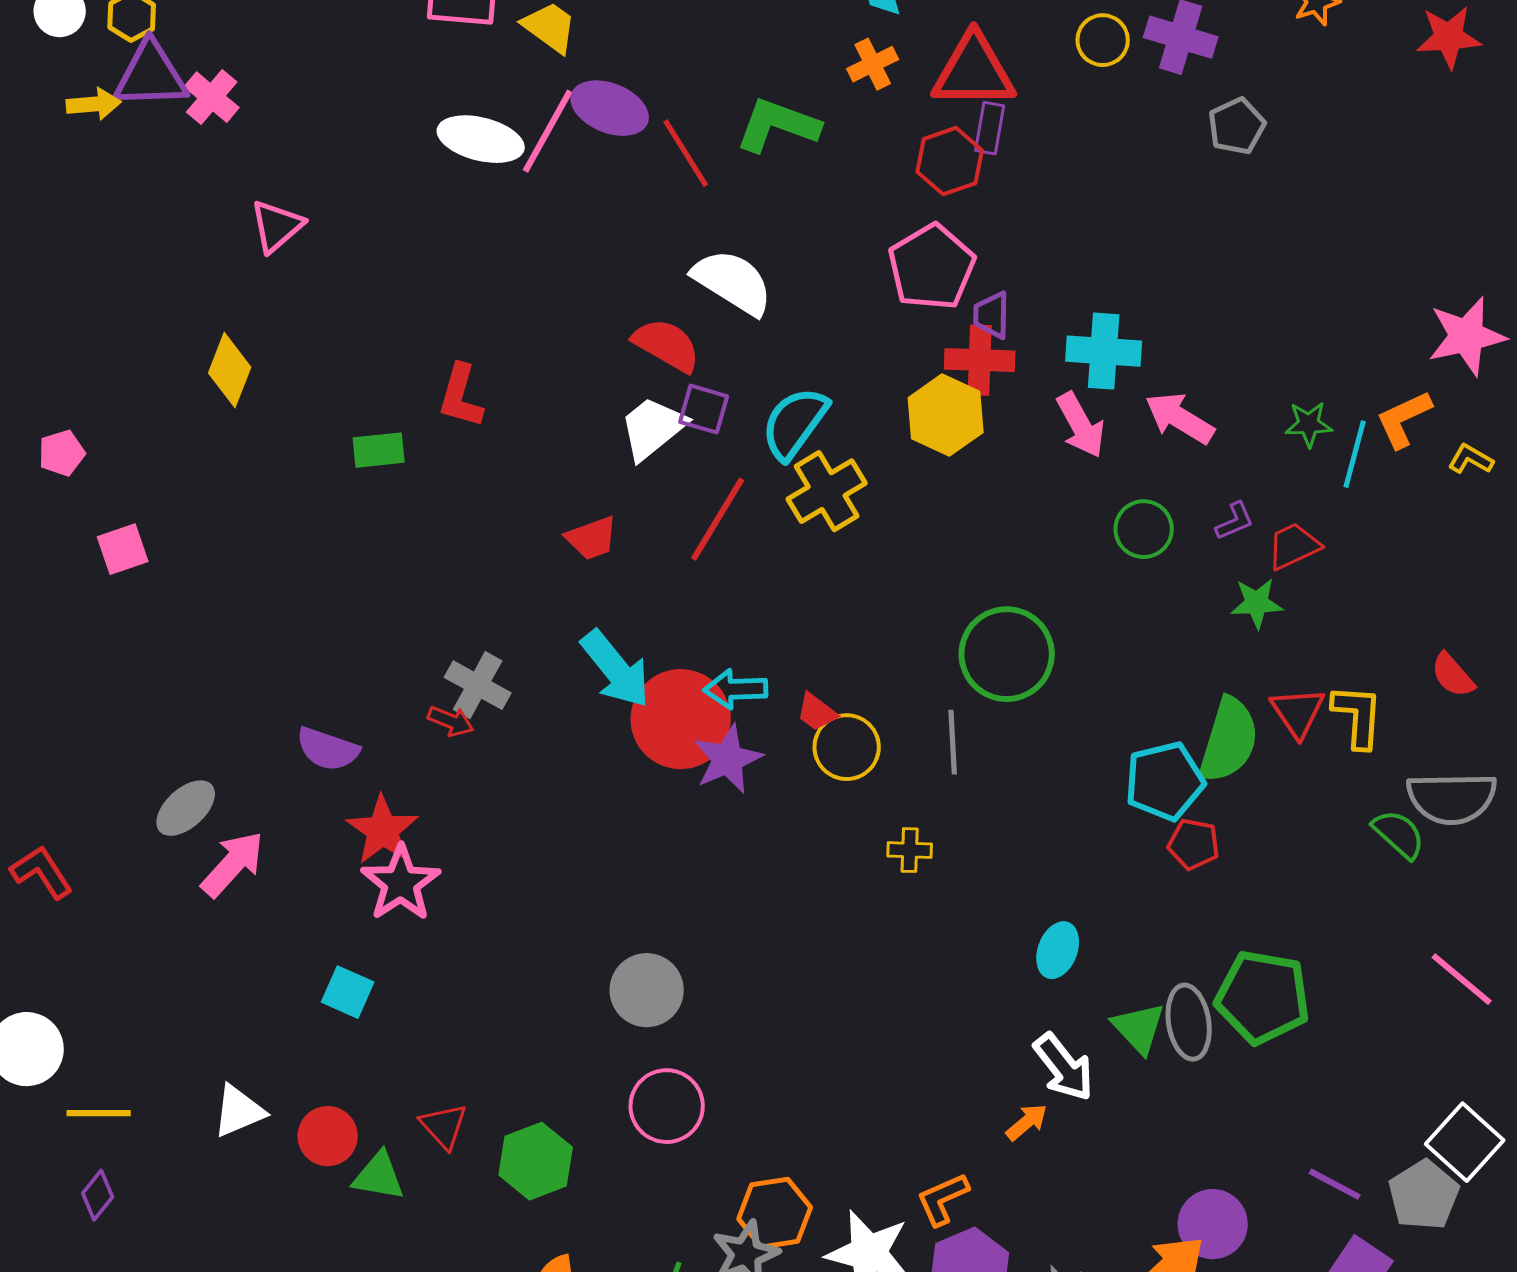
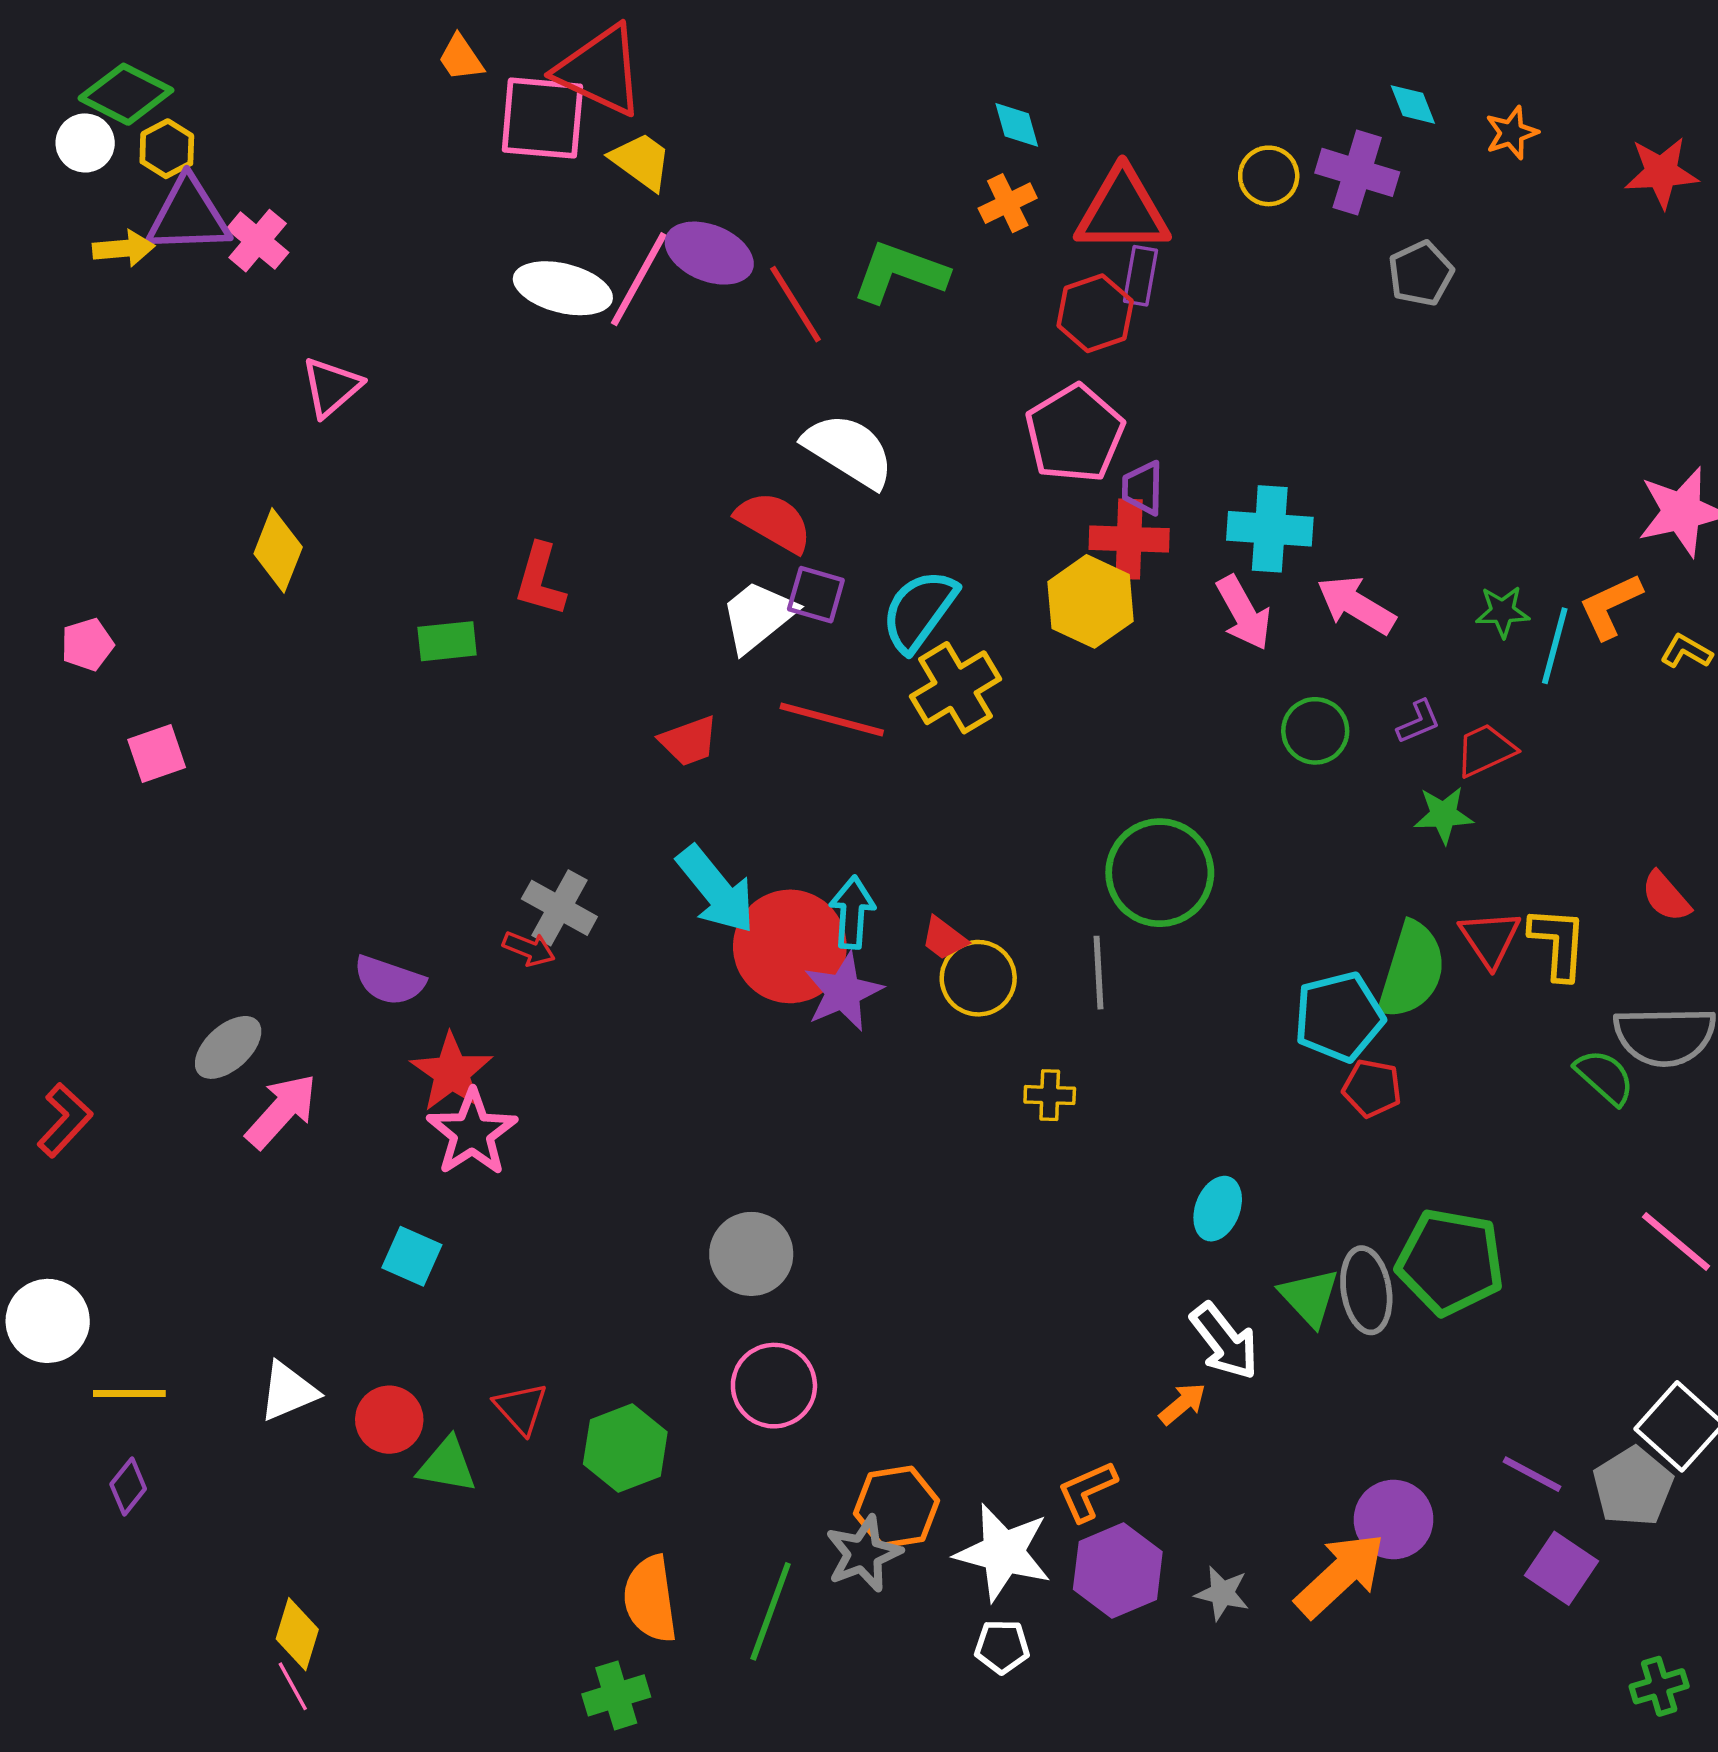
red line: (718, 519) -> (832, 719), turned 74
cyan arrow: (736, 689) -> (852, 912), turned 96
red L-shape: (42, 872) -> (65, 1120), turned 76

